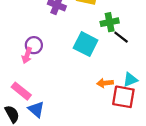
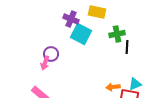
black line: (121, 37) -> (127, 47), turned 56
cyan square: (86, 44) -> (81, 34), moved

